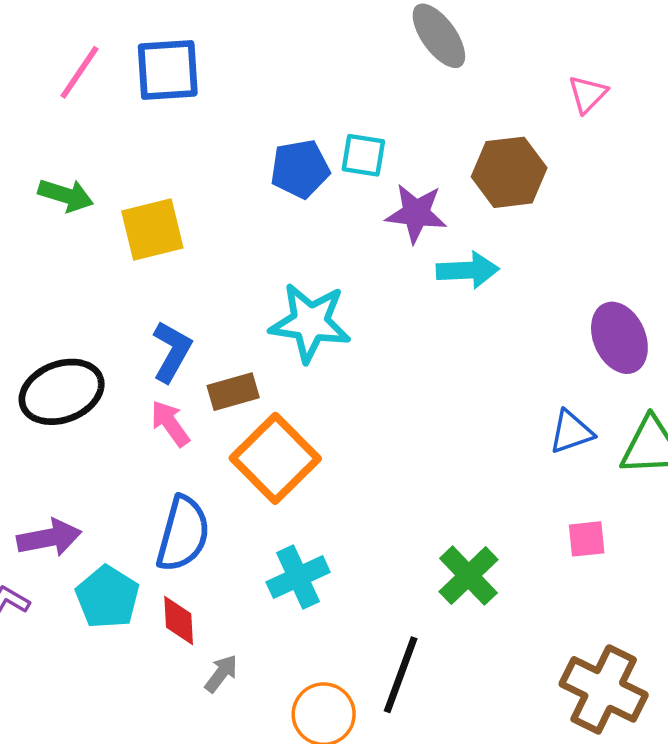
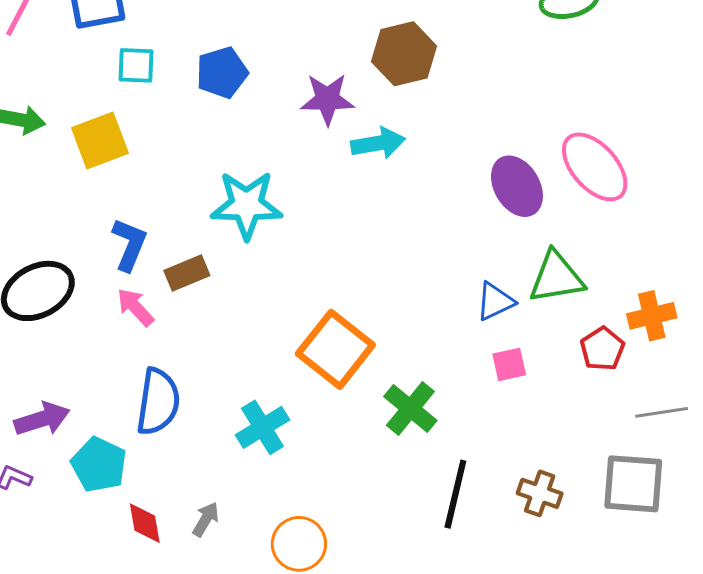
cyan square: (363, 155) -> (136, 65), moved
blue triangle: (571, 432) -> (495, 301), moved
orange square: (275, 458) -> (335, 349), moved
red diamond: (179, 620) -> (145, 523), moved
black line: (401, 675) -> (455, 494), moved
brown cross: (604, 689) -> (540, 493), size x0.6

